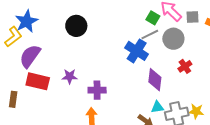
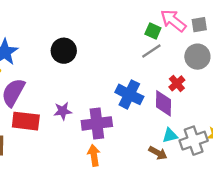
gray circle: (173, 39) -> (197, 57), moved
blue cross: (137, 51) -> (129, 94), moved
red cross: (185, 66) -> (177, 83), moved
purple cross: (97, 90) -> (97, 123), size x1.4

